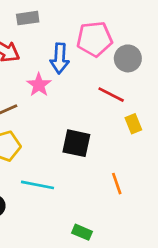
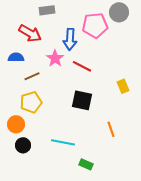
gray circle: (128, 58) -> (119, 12), moved
red line: (111, 95) -> (82, 66), moved
cyan line: (37, 185) -> (63, 142), moved

